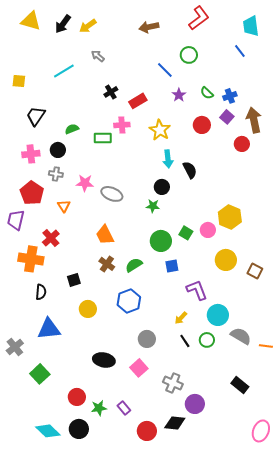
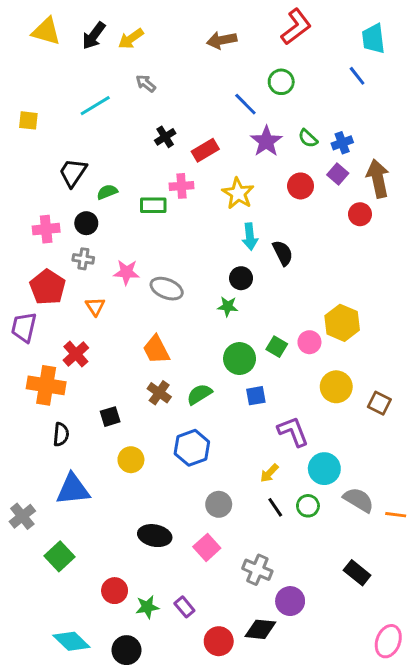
purple star: (179, 95) -> (266, 141), size x1.5
black trapezoid: (36, 116) -> (73, 173), moved
black circle: (79, 429) -> (126, 650), moved

